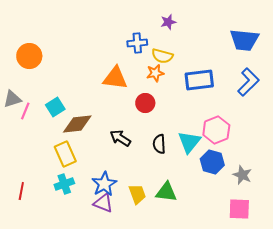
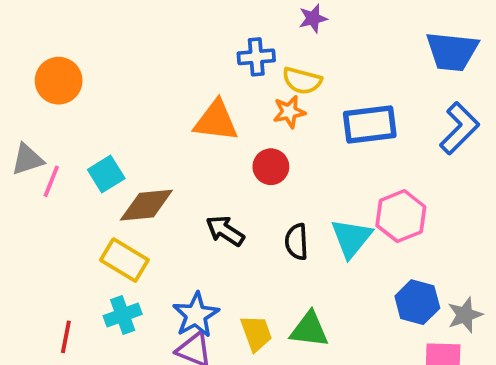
yellow rectangle: (65, 154) -> (124, 260), turned -35
blue hexagon: (212, 162) -> (417, 302), moved
gray star: (242, 175) -> (465, 315), moved, turned 30
red line: (21, 191) -> (66, 337), moved

